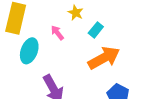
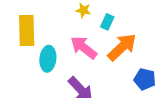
pink arrow: (57, 33) -> (84, 48), moved, size x1.8

